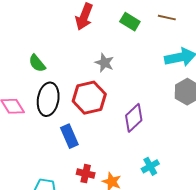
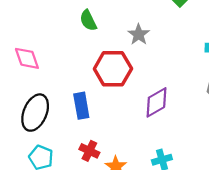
green semicircle: (37, 63) -> (88, 20), moved
black ellipse: (48, 99) -> (35, 113), moved

